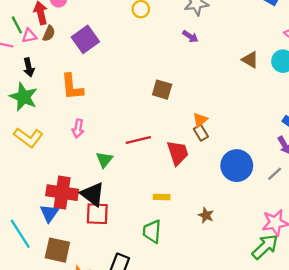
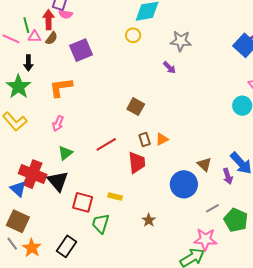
brown triangle: (250, 60) -> (204, 164), moved
orange L-shape: (72, 87) -> (61, 87), turned 75
brown rectangle: (201, 133) -> (145, 139), moved
red line: (138, 140) -> (106, 144), turned -30
green triangle: (104, 160) -> (65, 153), moved
gray line: (275, 174) -> (212, 208), moved
blue triangle: (49, 213) -> (18, 189), turned -36
red square: (97, 214) -> (83, 202), moved

